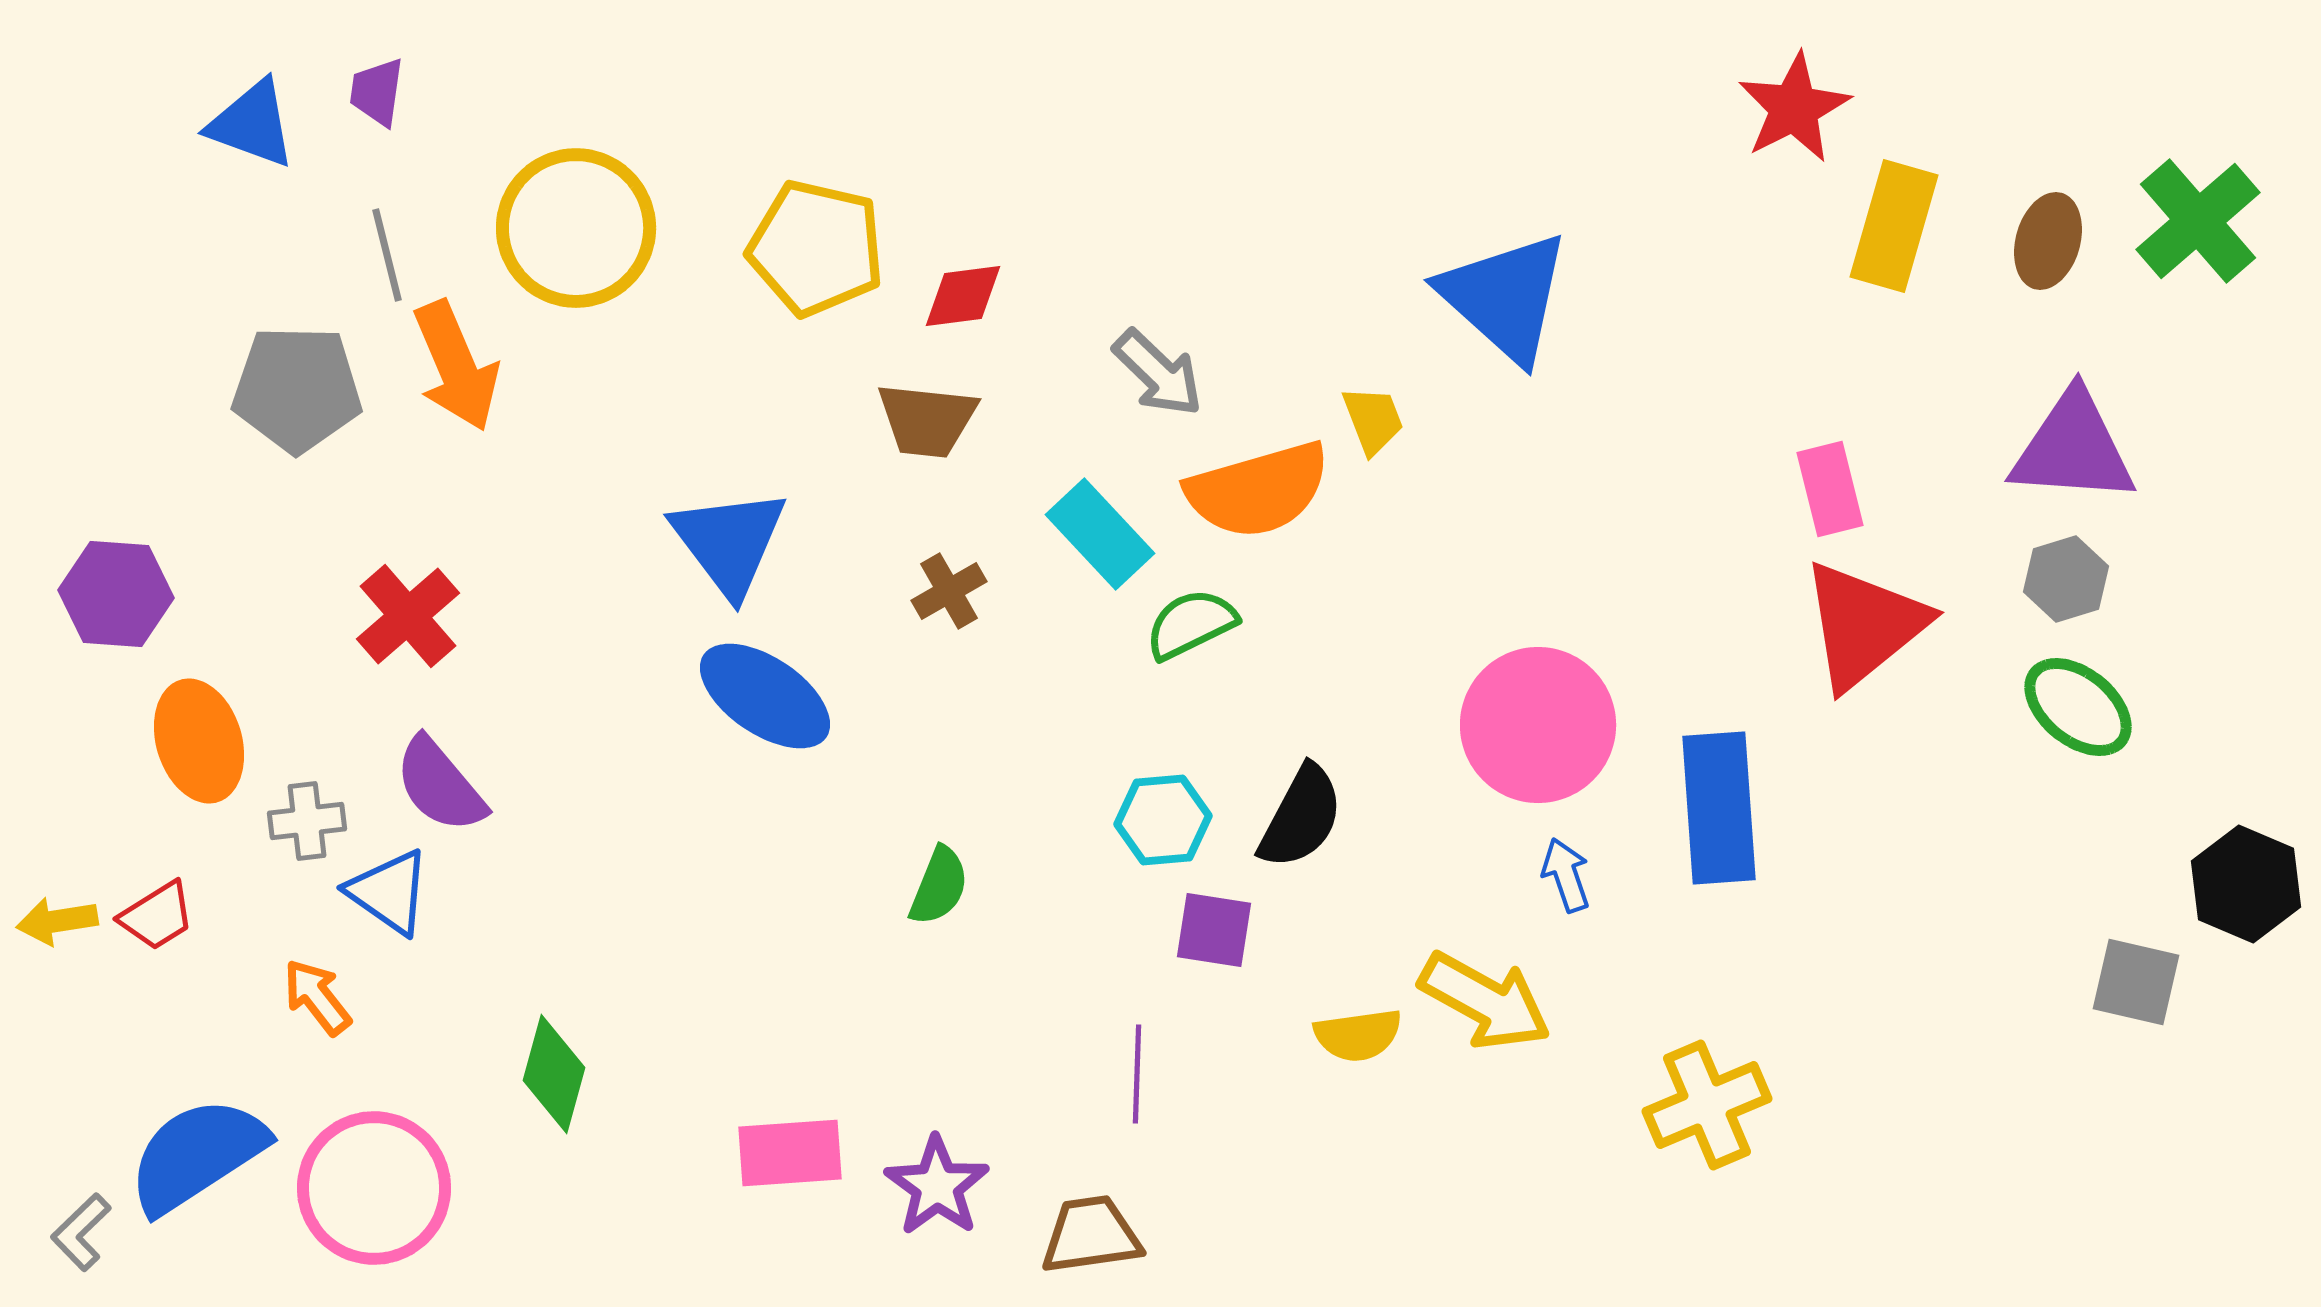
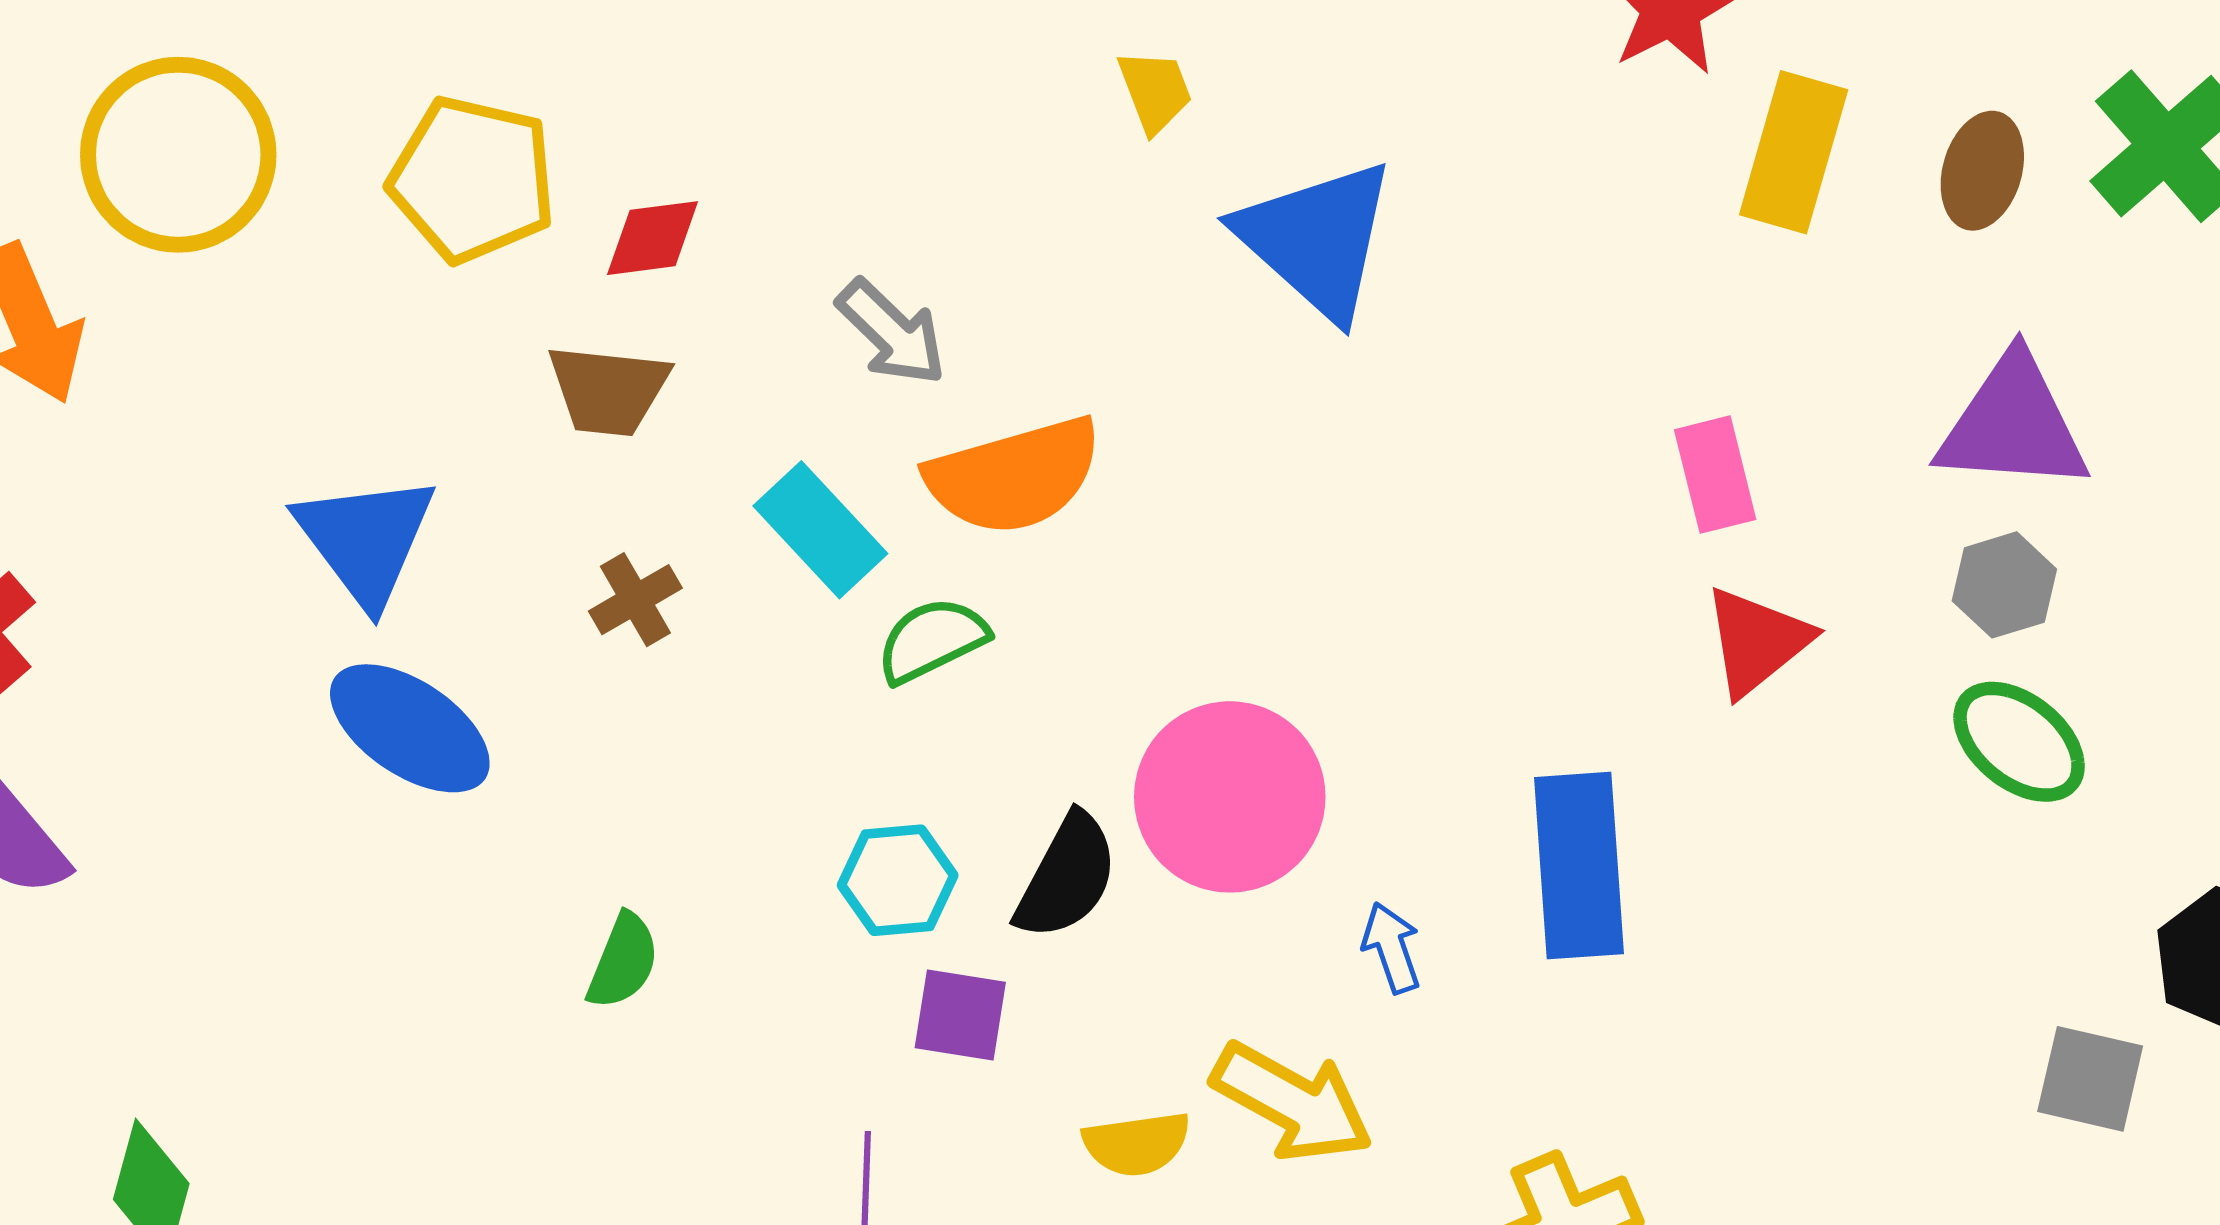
yellow trapezoid: (1373, 420) -> (1155, 91), moved
red triangle: (1864, 625) -> (1757, 641), size x0.7
pink circle: (1538, 725) -> (1230, 797), moved

